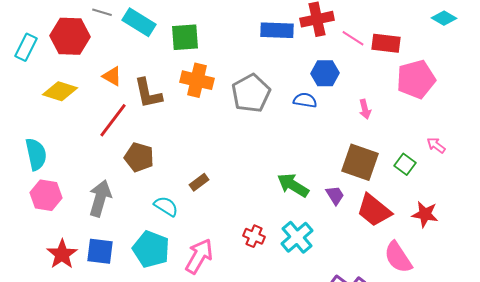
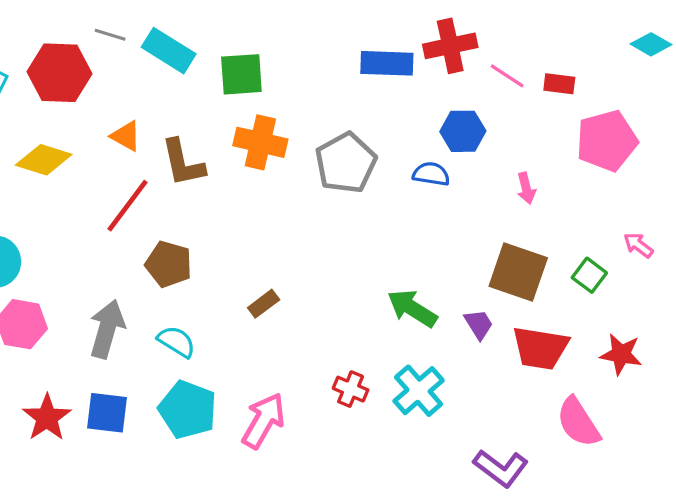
red rectangle: (386, 43) -> (559, 84), size x0.7
cyan semicircle: (166, 206) -> (177, 342), moved
red trapezoid: (374, 210) -> (540, 348), turned -30

